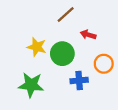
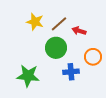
brown line: (66, 15) -> (59, 24), moved
yellow star: (37, 47) -> (35, 22), moved

